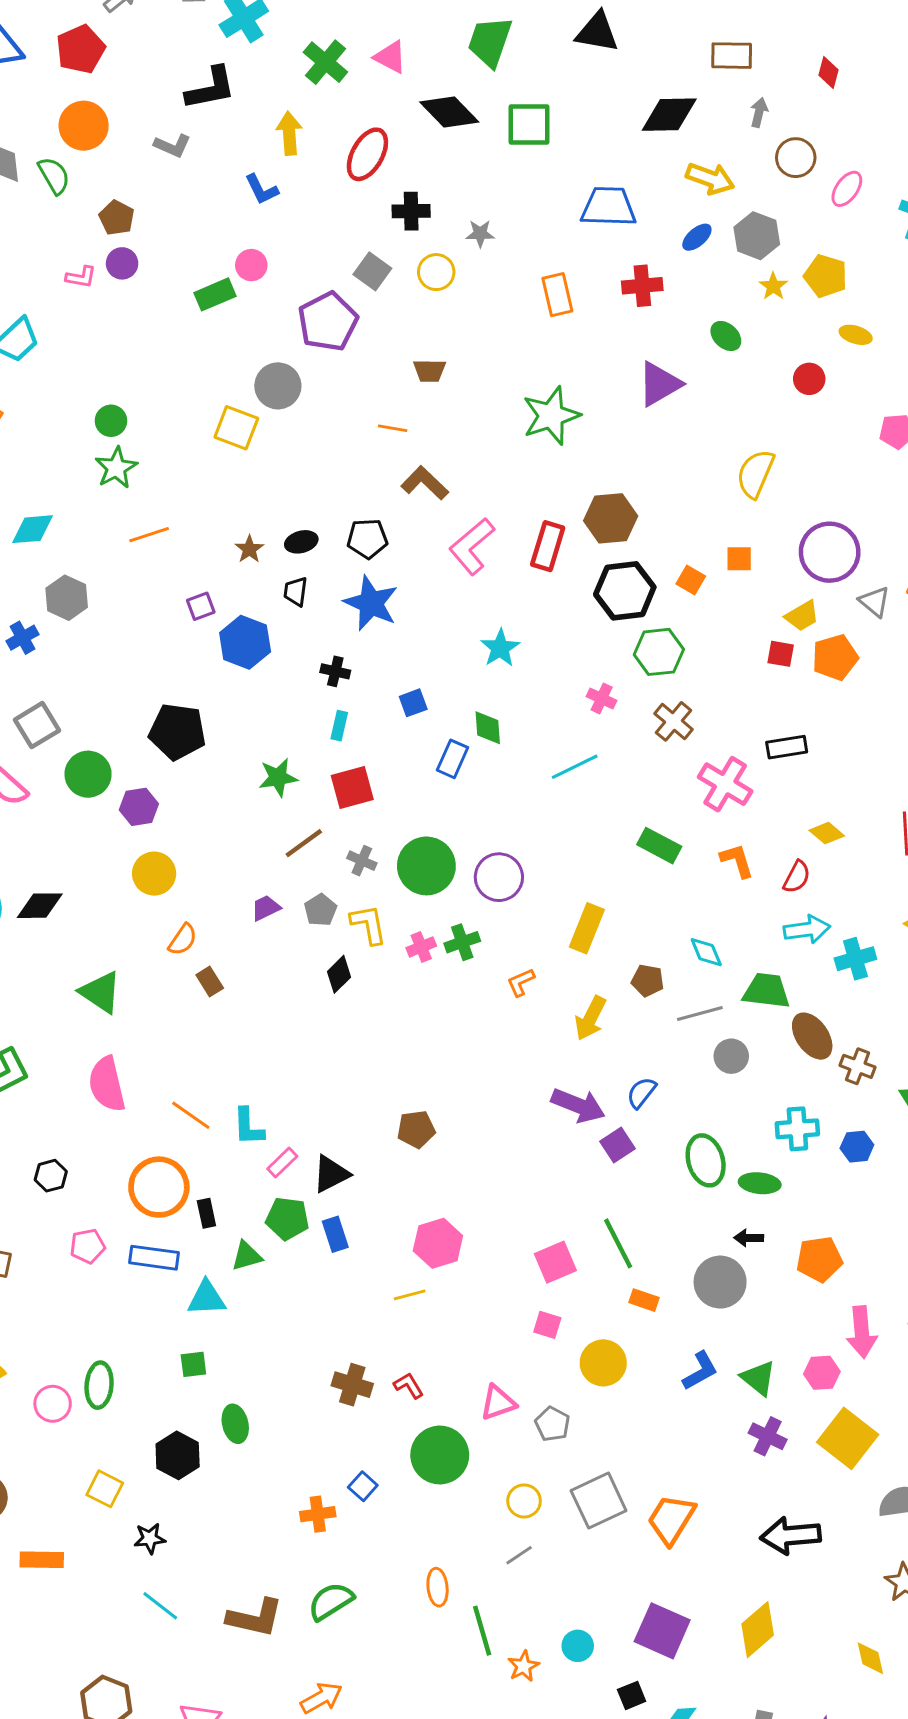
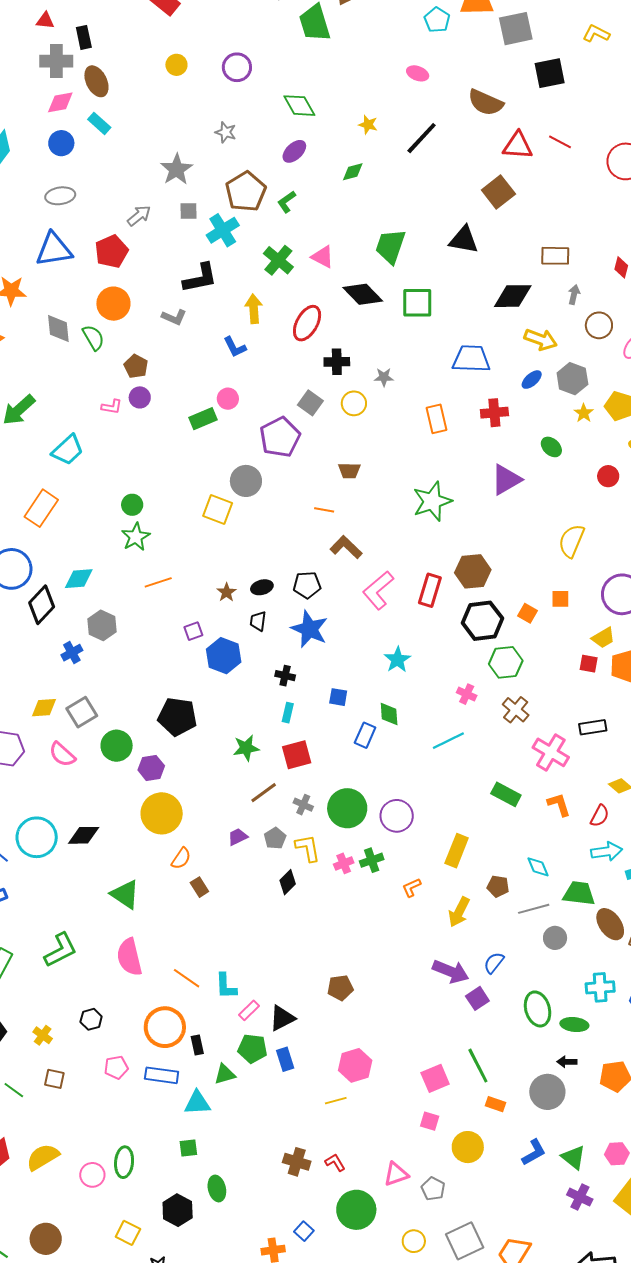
blue square: (413, 703) -> (338, 697), turned 30
yellow circle: (154, 874) -> (162, 813), size x1.4

